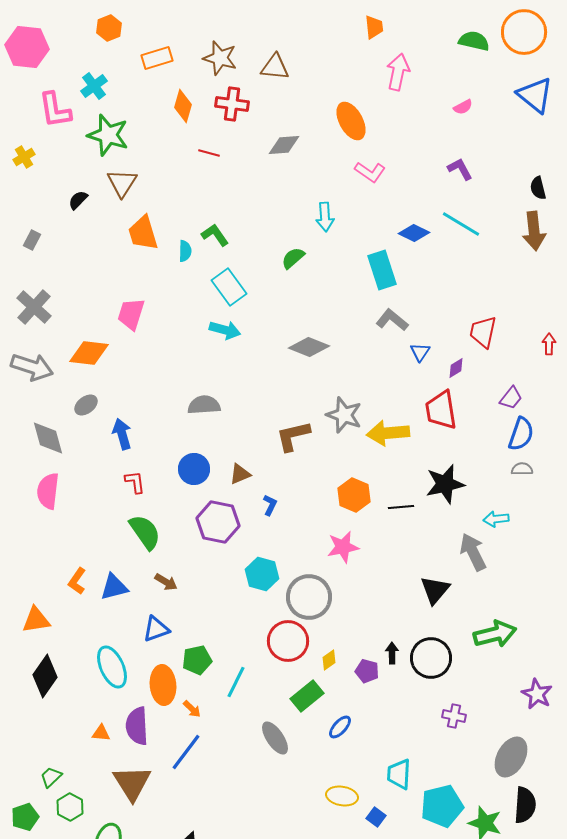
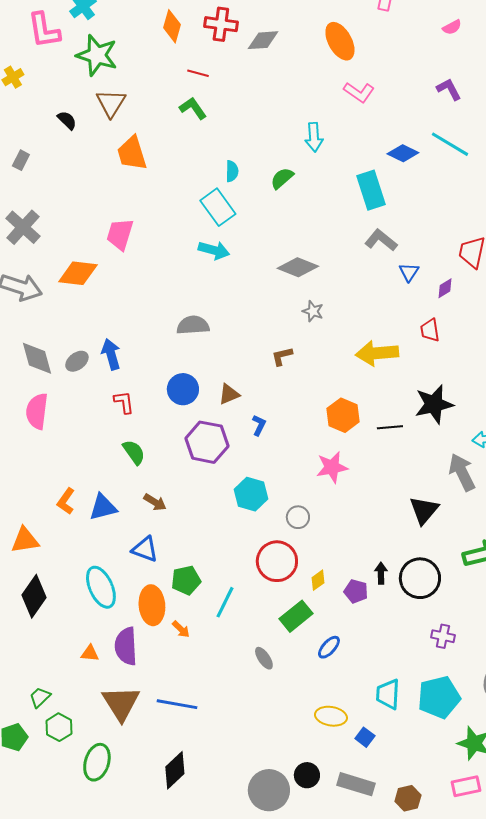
gray diamond: (284, 145) -> (263, 40), moved
black semicircle: (78, 200) -> (67, 120), turned 90
green L-shape: (215, 235) -> (193, 108), moved
cyan semicircle: (185, 251) -> (232, 171), moved
gray ellipse: (86, 405) -> (77, 361), moved
red trapezoid: (441, 410) -> (430, 330), size x0.6
gray star: (344, 415) -> (313, 311), moved, size x0.6
brown L-shape: (293, 436) -> (282, 356), size x0.6
green semicircle: (145, 532) -> (134, 452), size x0.7
gray circle: (309, 597) -> (298, 517), size x0.5
blue triangle: (156, 629) -> (145, 549), turned 40
gray ellipse: (275, 738) -> (264, 658), size x0.7
blue line: (186, 752) -> (177, 704), moved, turned 63
cyan pentagon: (442, 806) -> (439, 697), moved

